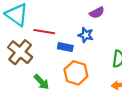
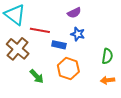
purple semicircle: (97, 13) -> (74, 13), moved

